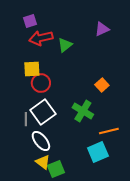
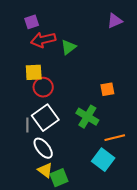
purple triangle: (102, 29) -> (115, 21), moved
orange square: (102, 85) -> (107, 89), turned 32
cyan square: (98, 152) -> (103, 160), turned -30

